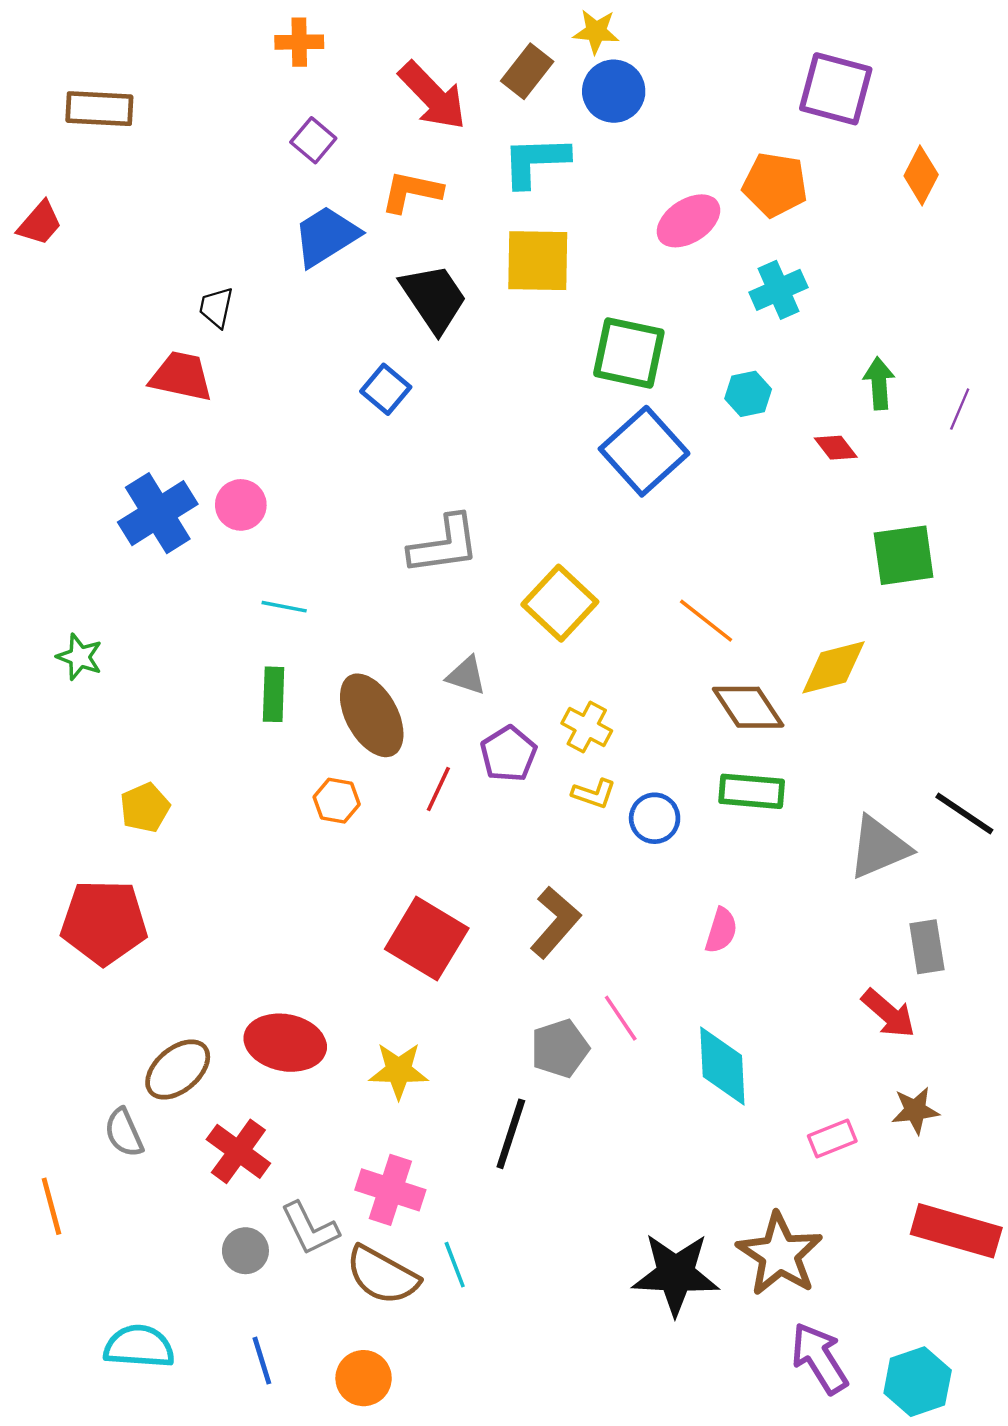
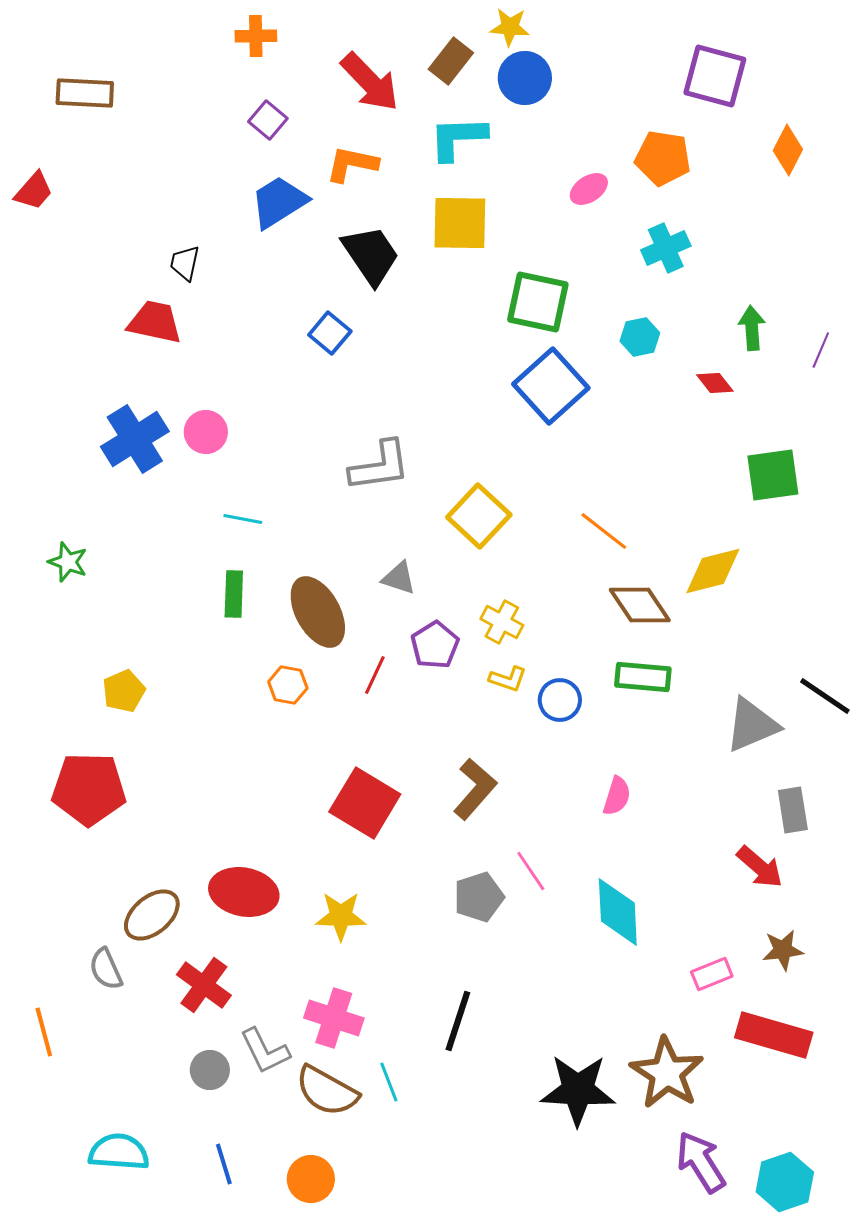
pink ellipse: (688, 221) -> (589, 189), size x0.7
black line: (511, 1134) -> (458, 1021), moved
red rectangle: (956, 1231) -> (774, 1035), moved

